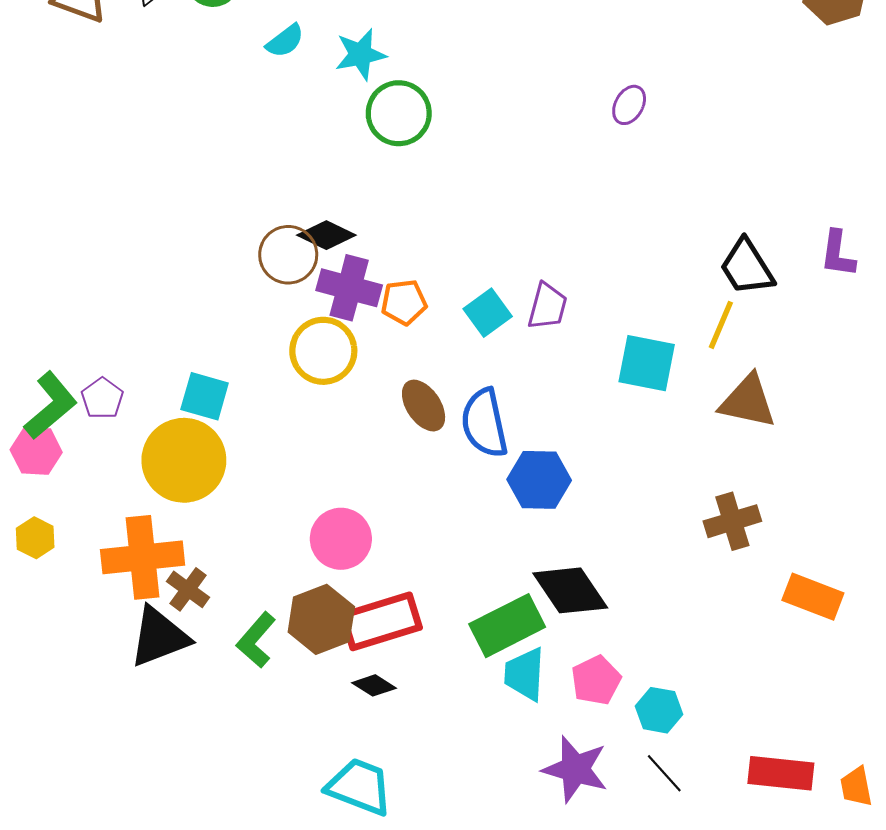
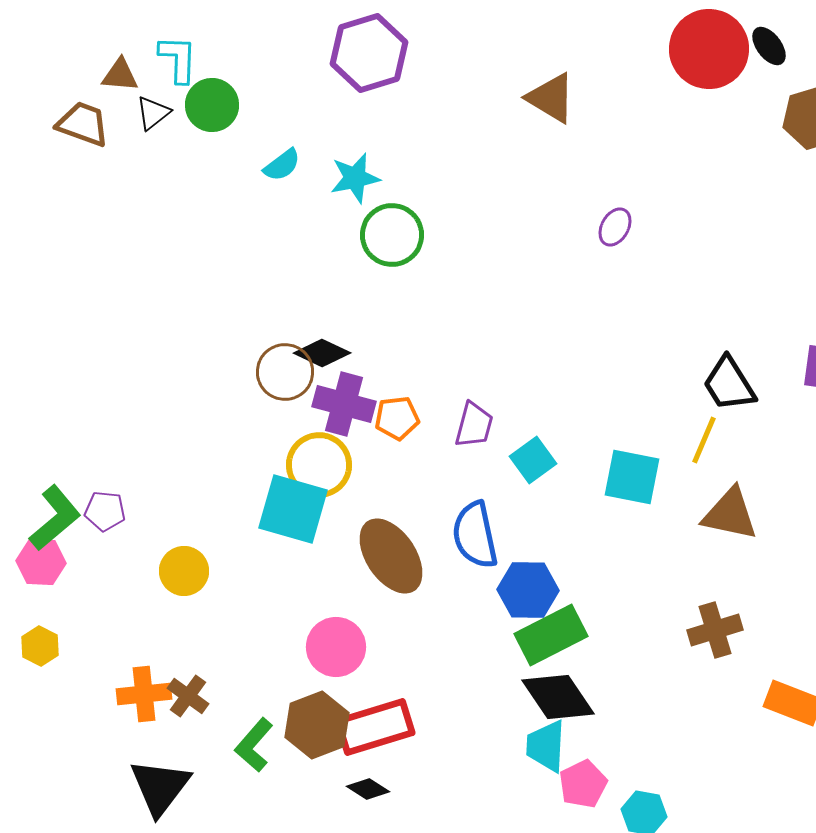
purple trapezoid: (547, 306) -> (474, 425), moved
cyan square: (488, 313) -> (533, 460), moved
cyan square: (205, 396) -> (293, 509), moved, size x1.5
purple pentagon: (102, 398) -> (105, 511), turned -30
brown ellipse: (424, 406) -> (391, 556), moved, size x1.5
yellow circle: (184, 460) -> (184, 571), size x0.6
orange cross: (143, 557) -> (144, 694), moved, size x0.7
green rectangle: (507, 626) -> (551, 635), moved
black triangle: (159, 637) -> (160, 787), moved, turned -32
cyan trapezoid: (525, 674) -> (546, 746), moved

